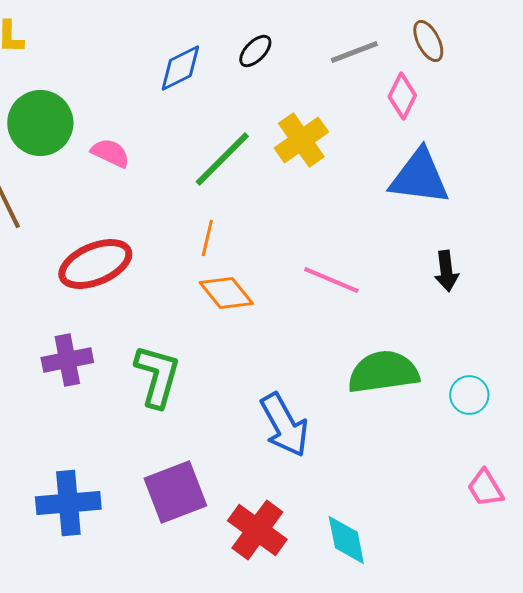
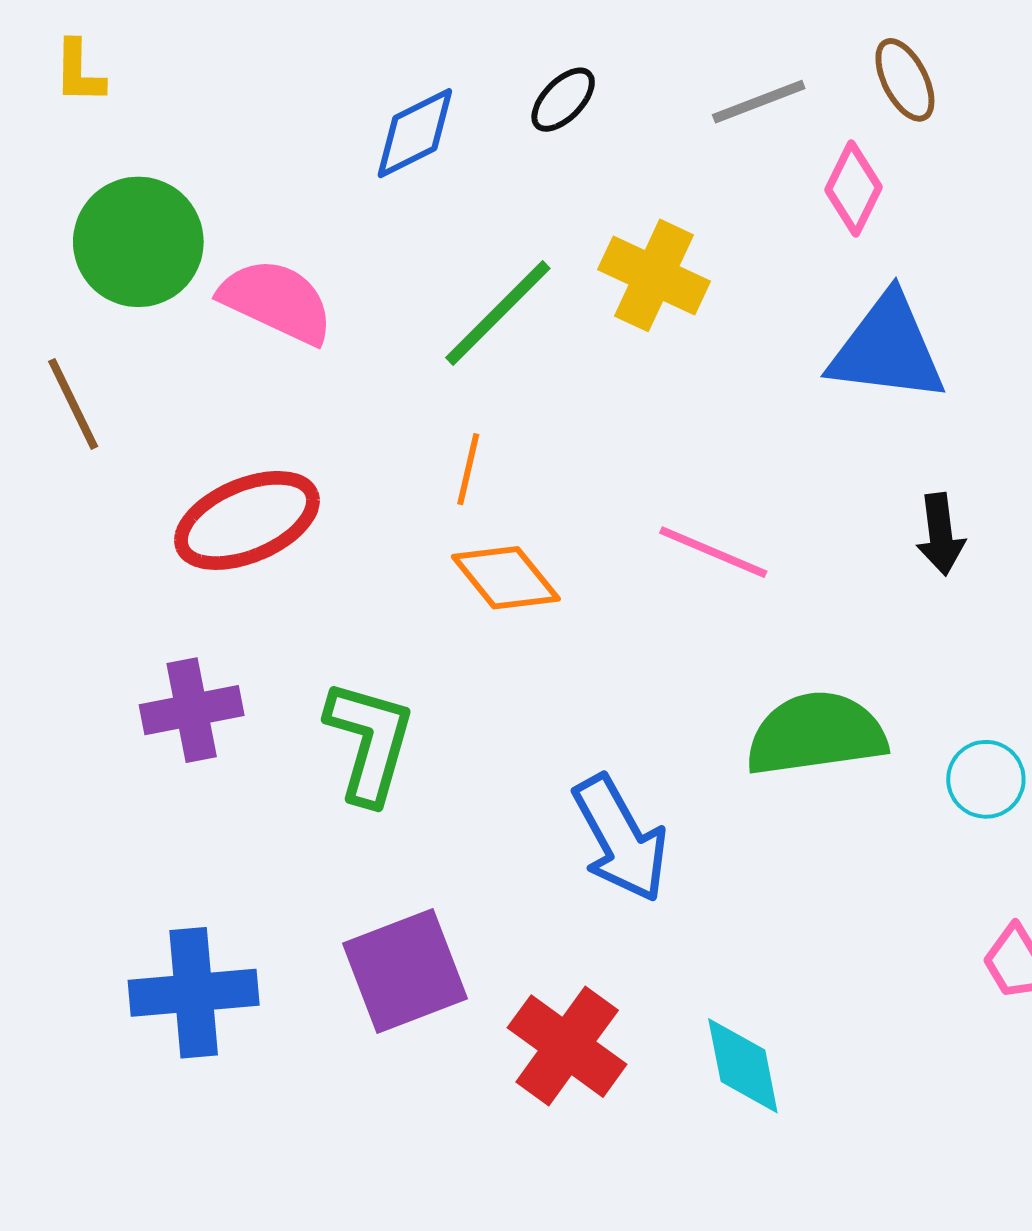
yellow cross: (301, 140) -> (654, 275), turned -30
pink semicircle: (110, 153) -> (277, 301), size x1.5

